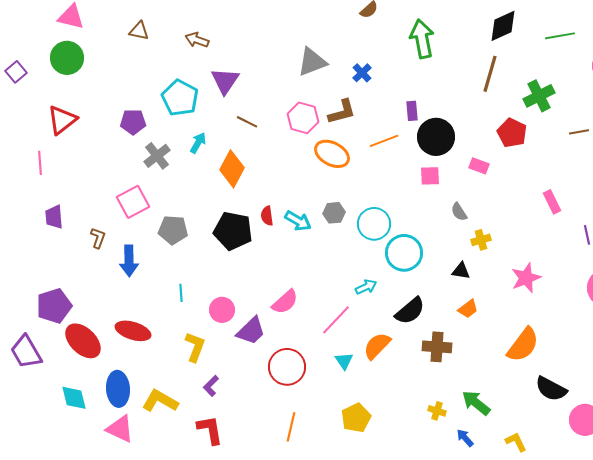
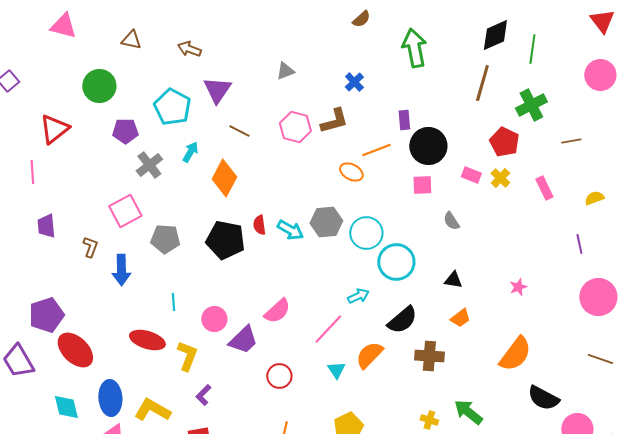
green line: (560, 36) -> (532, 49), moved, turned -72
green circle: (67, 58) -> (99, 86), moved
gray triangle: (312, 62) -> (285, 71), moved, size x0.6
orange ellipse: (332, 154) -> (351, 172), moved, size x0.7
pink rectangle: (552, 202) -> (544, 188), moved
gray hexagon: (334, 213) -> (326, 222), size x1.4
yellow cross: (481, 240) -> (500, 178), moved, turned -30
pink star: (526, 278) -> (518, 287), size x0.6
red ellipse: (133, 331) -> (147, 340), moved
red circle: (287, 367) -> (279, 376), size x0.7

